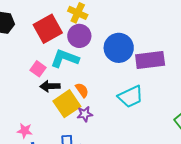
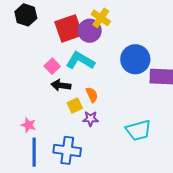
purple circle: (79, 36) -> (90, 31), moved
cyan trapezoid: (131, 97) -> (138, 130), moved
yellow square: (67, 104) -> (75, 106), size x0.6

